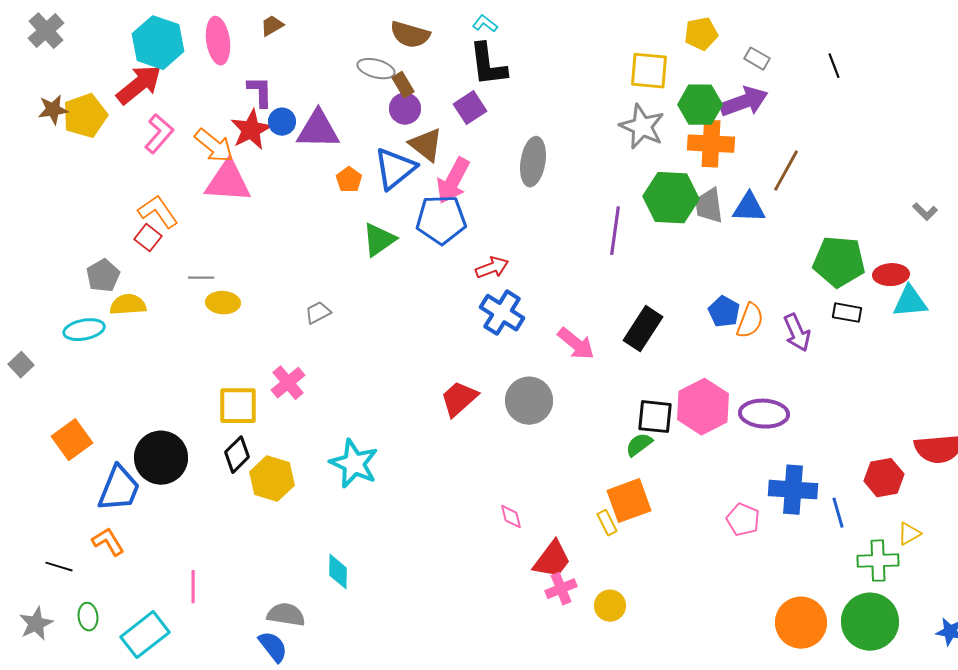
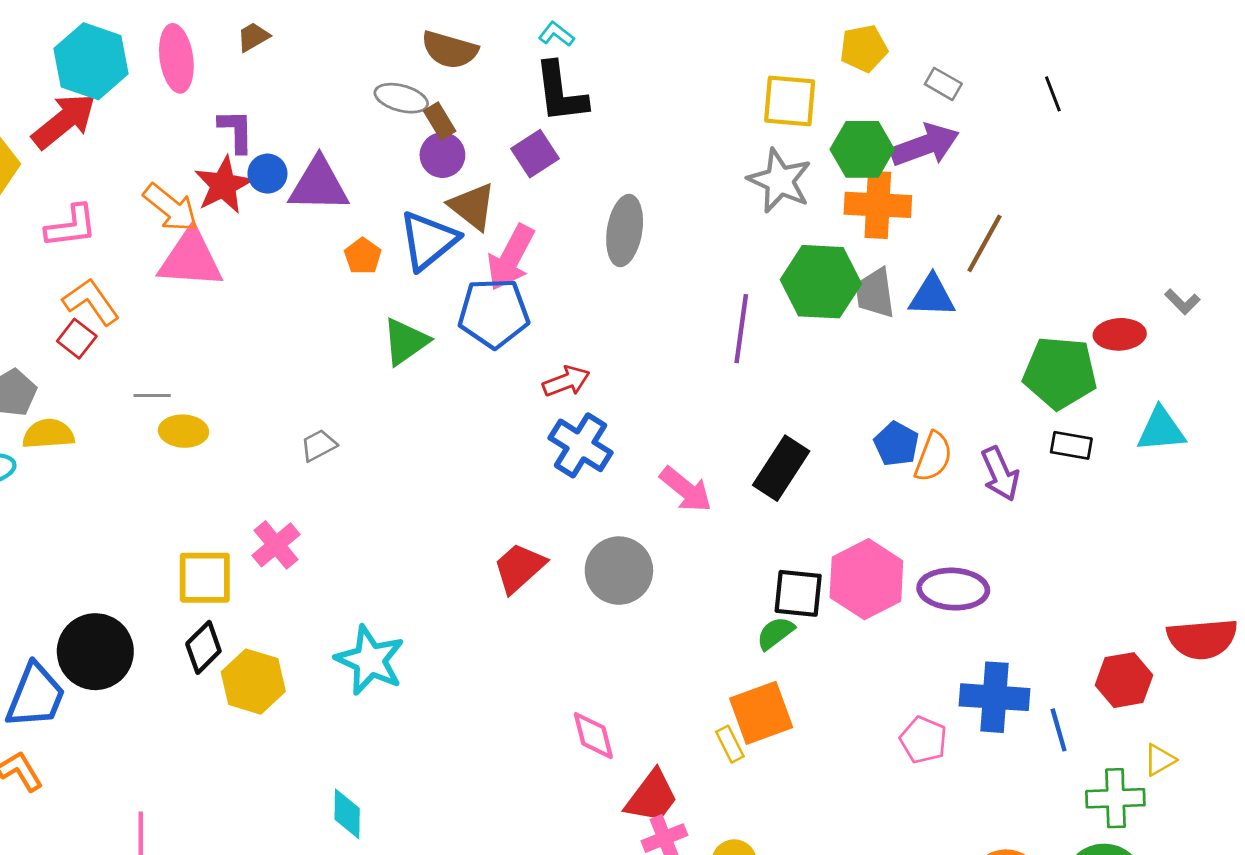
pink L-shape: (159, 134) -> (71, 226), moved, turned 42
red ellipse: (891, 275) -> (1120, 334), moved
pink diamond: (511, 517) -> (593, 736), size x1.4

